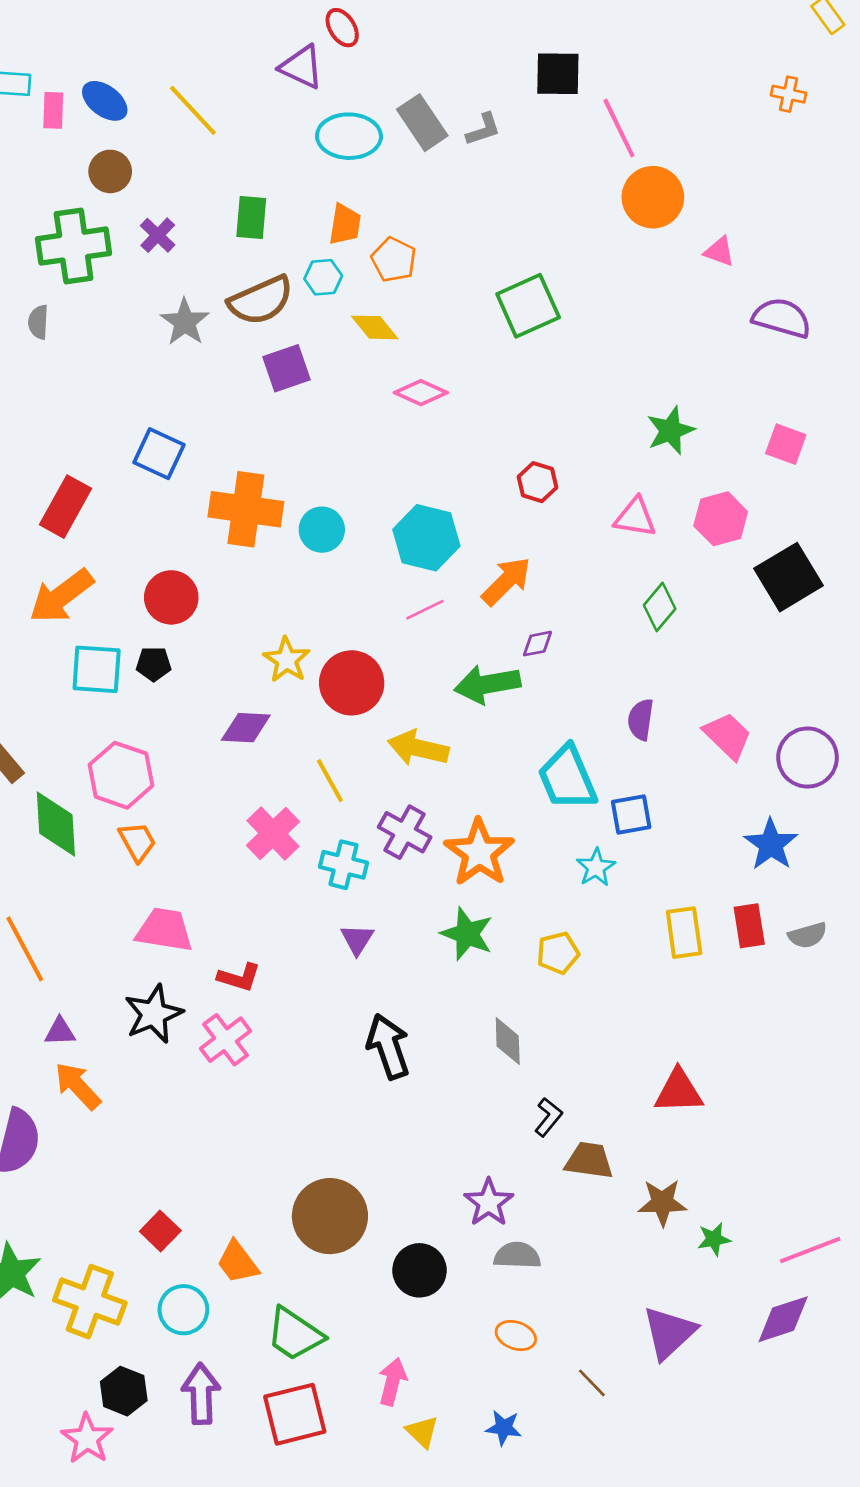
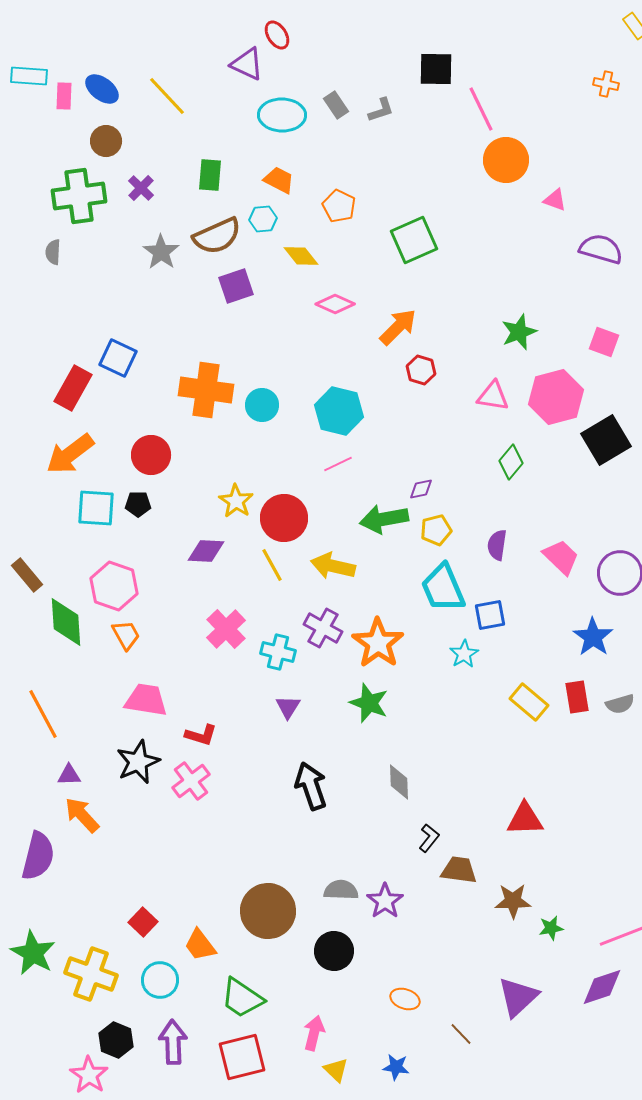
gray rectangle: (422, 123) -> (336, 105), size x0.7
orange trapezoid: (345, 224) -> (279, 180), turned -72
orange pentagon: (394, 260) -> (339, 206), moved
blue square: (159, 454) -> (118, 358), moved
pink hexagon: (721, 519) -> (556, 397), size x1.4
orange arrow: (506, 581) -> (398, 327), moved
yellow line: (330, 781) -> (272, 565), moved
yellow rectangle: (684, 933) -> (529, 702), turned -42
yellow pentagon: (558, 953) -> (436, 530), moved
gray semicircle: (517, 1255) -> (341, 890), moved

